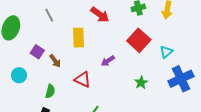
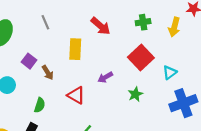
green star: (141, 83) -> (135, 94), moved

